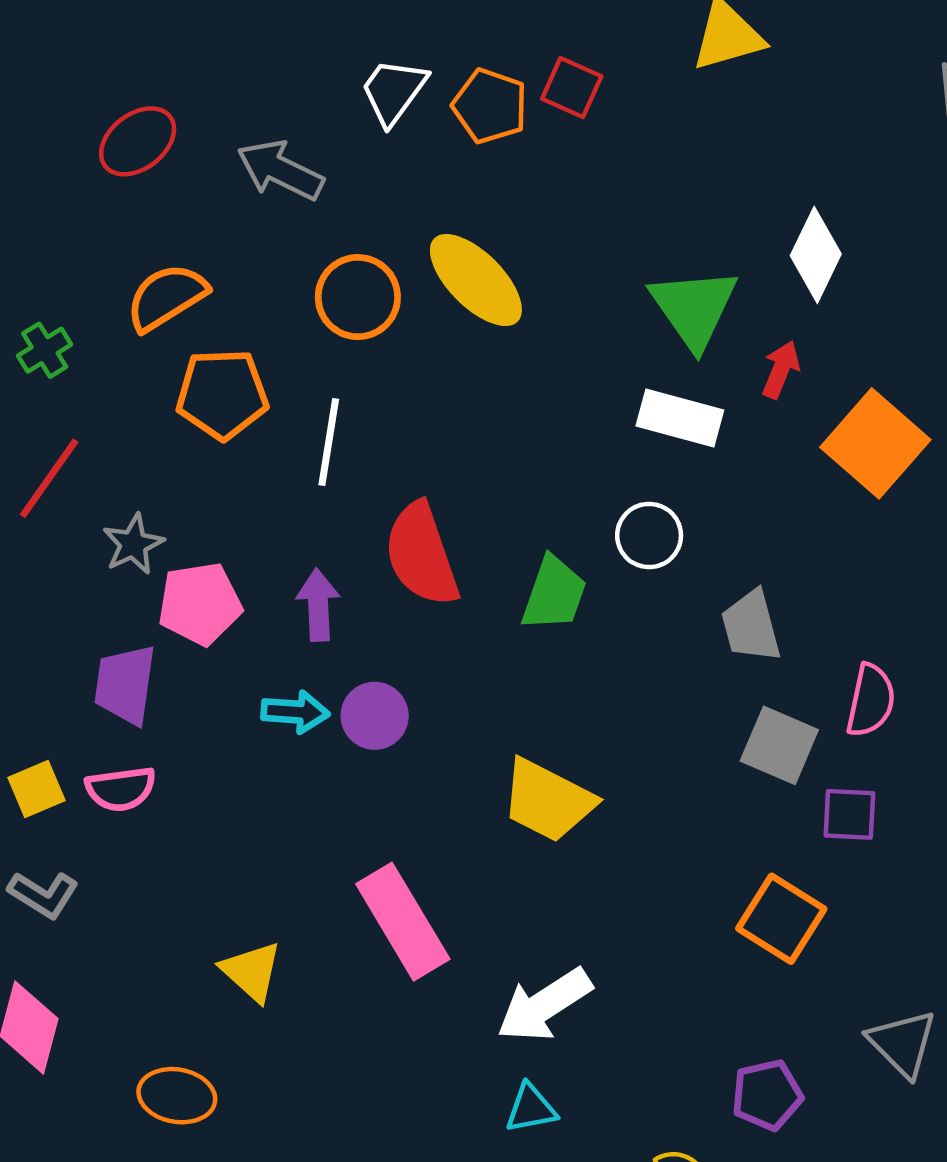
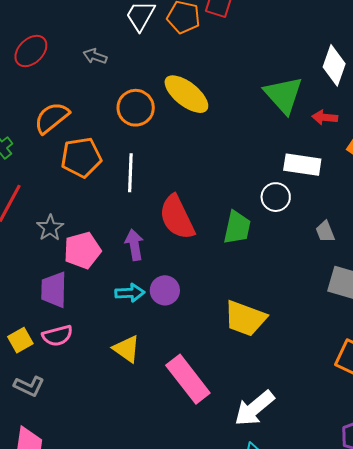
gray arrow: (280, 170) -> (95, 56), size x0.6
red arrow: (781, 370) -> (325, 117), turned -100
white rectangle: (680, 418) -> (302, 165), moved
gray trapezoid: (751, 626) -> (325, 231), size x0.7
yellow triangle: (252, 971) -> (127, 349), moved

